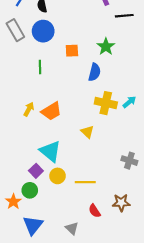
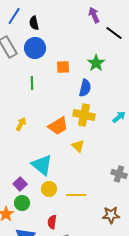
black line: (124, 16) -> (114, 33), turned 42
yellow cross: (106, 103) -> (84, 115), moved
orange trapezoid: (51, 111) -> (58, 126), moved
purple square: (36, 171) -> (20, 184), moved
red semicircle: (94, 211) -> (52, 222), moved, turned 40

